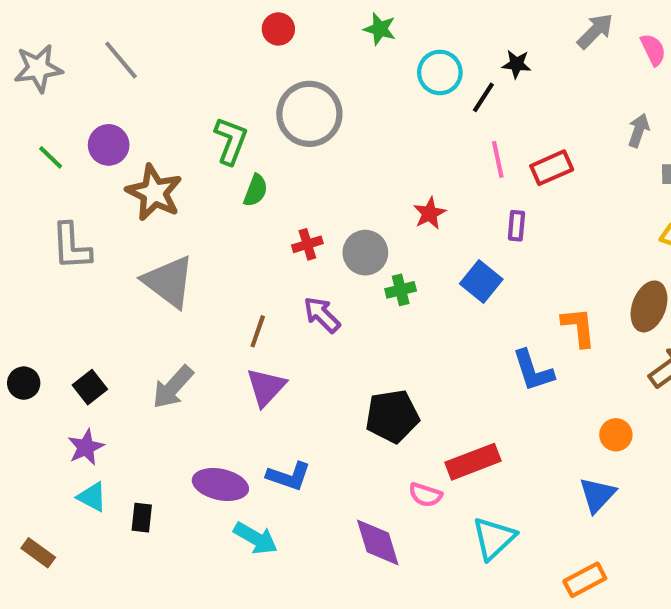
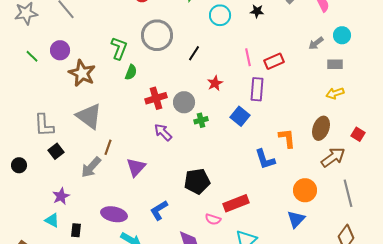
black line: (483, 97) -> (194, 53), moved
gray arrow: (639, 130) -> (316, 43), turned -147
purple rectangle: (516, 226) -> (257, 89), size x1.6
red cross: (307, 244) -> (156, 98), size x1.5
gray L-shape: (71, 246) -> (44, 125), moved
brown line: (258, 331) -> (108, 147), moved
black square: (90, 387) -> (56, 151), moved
orange circle: (616, 435) -> (305, 190), size x1.5
purple star: (86, 447) -> (61, 196), moved
blue L-shape: (289, 476) -> (159, 210), moved, turned 130

